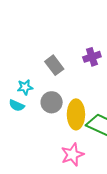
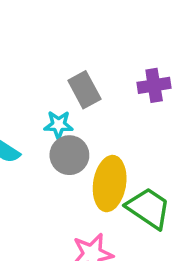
cyan star: (25, 87) -> (58, 125), moved

